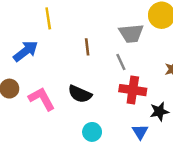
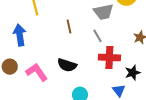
blue arrow: (26, 51) -> (20, 35), turned -55

